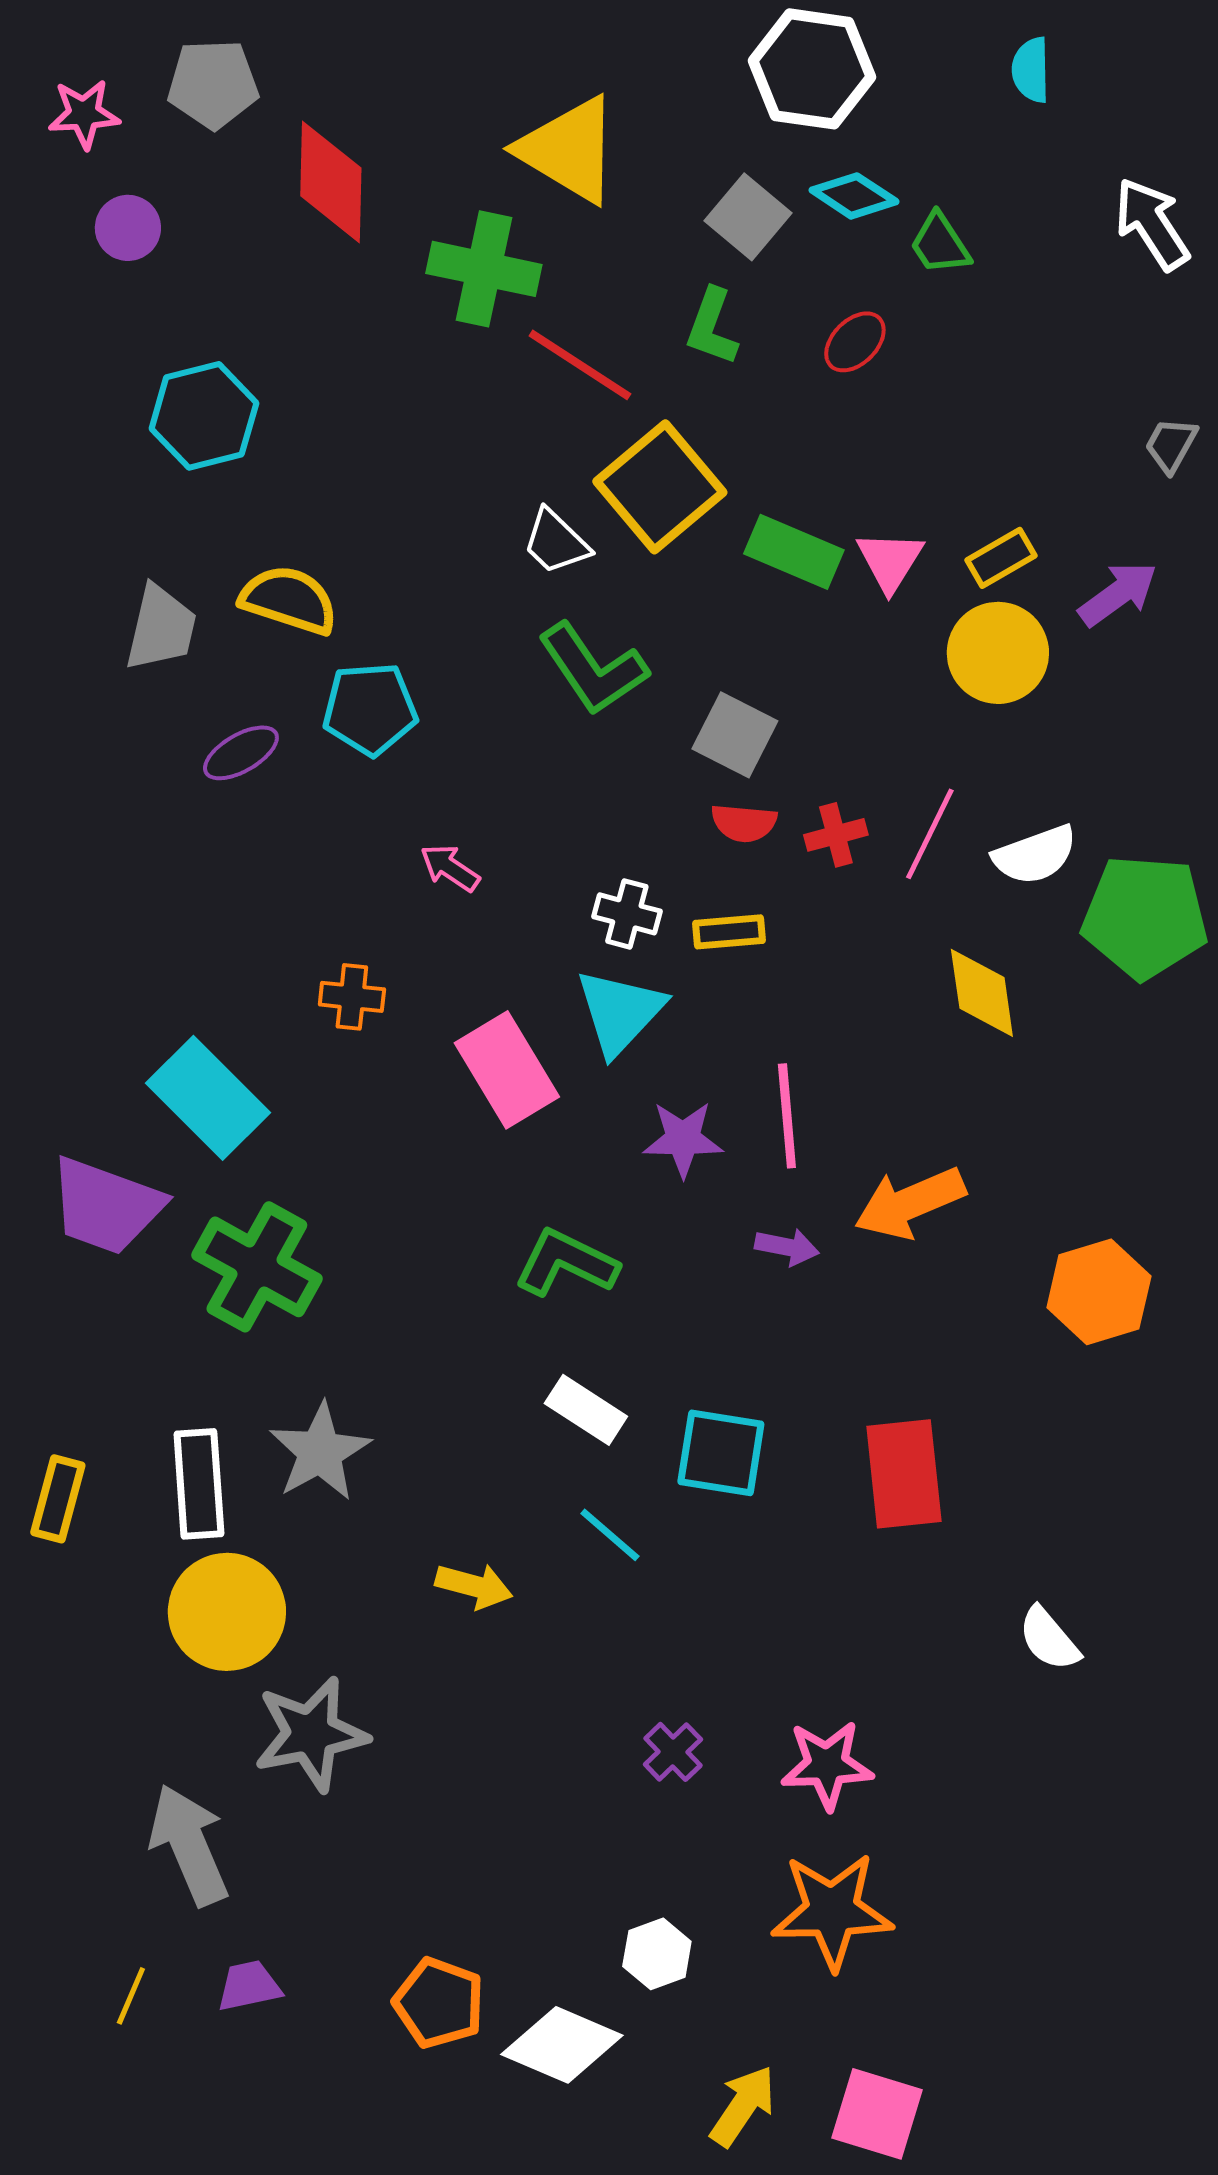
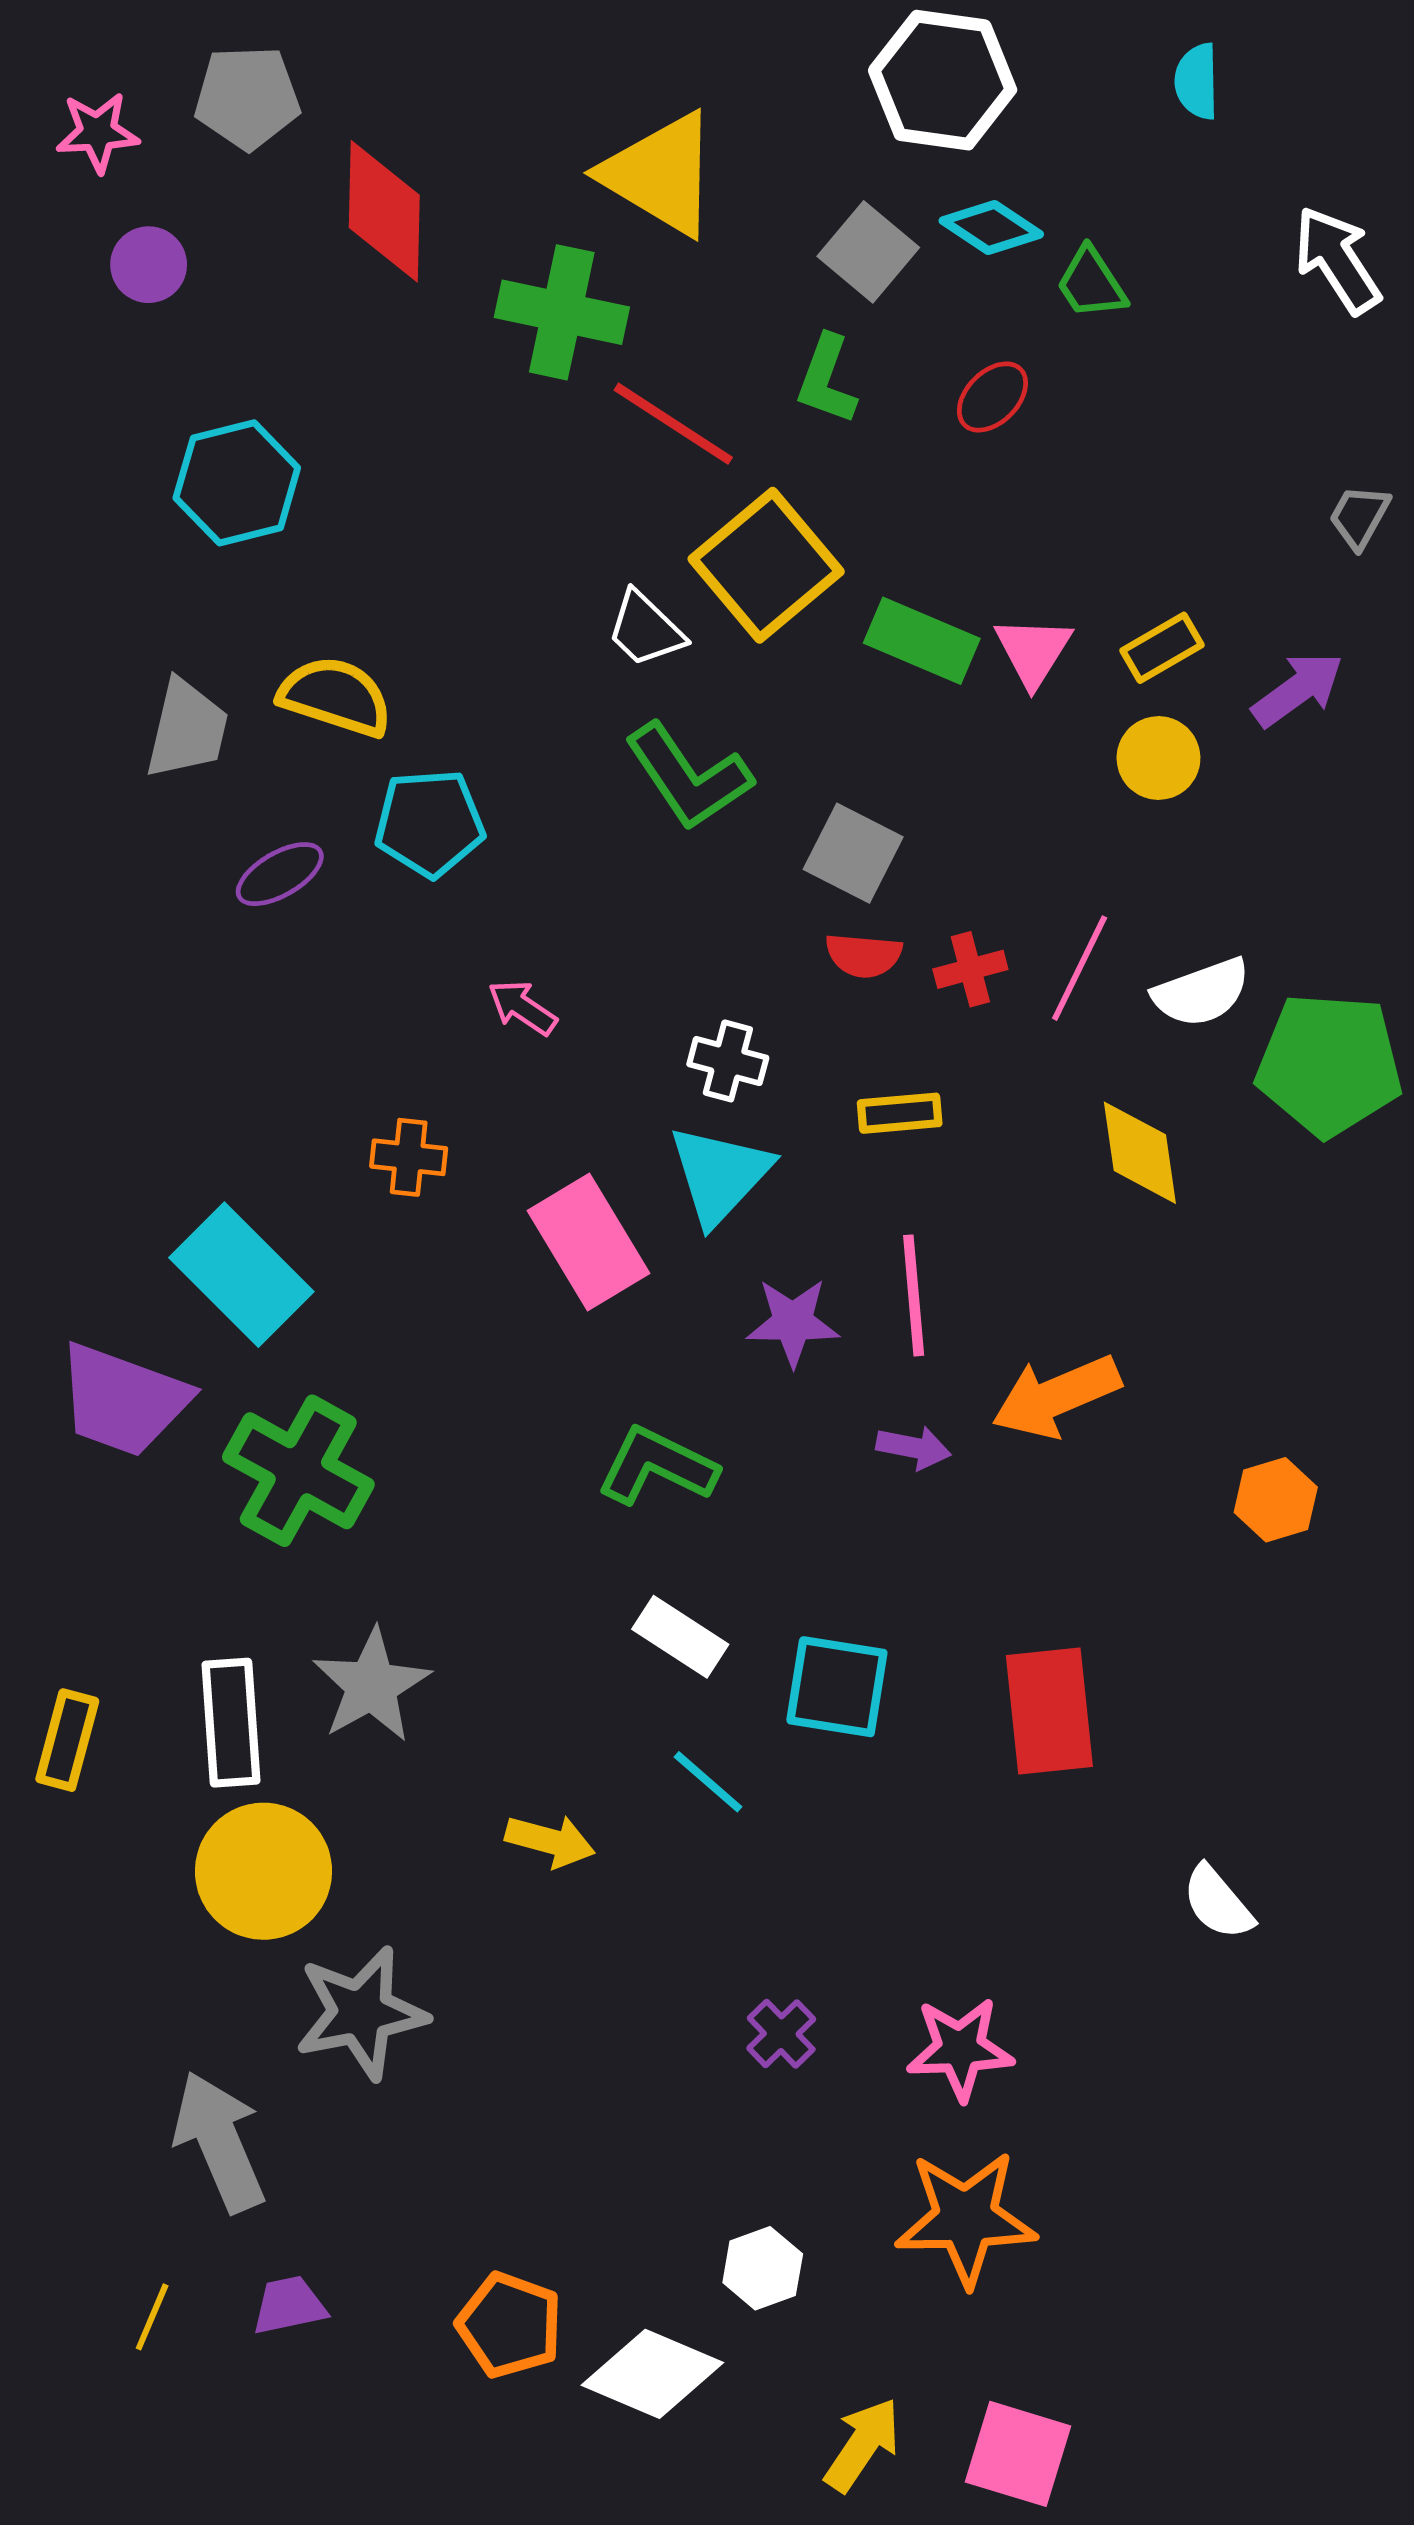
yellow circle: (998, 653) -> (1158, 758), size x0.7
yellow rectangle: (729, 932) -> (900, 1113), moved
orange hexagon: (1099, 1292) -> (1276, 1500), size x0.7

